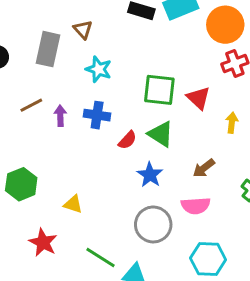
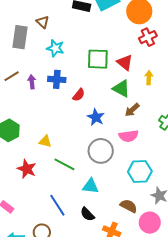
green triangle: (161, 134) -> (121, 88), moved
green line: (100, 258) -> (64, 164), moved

